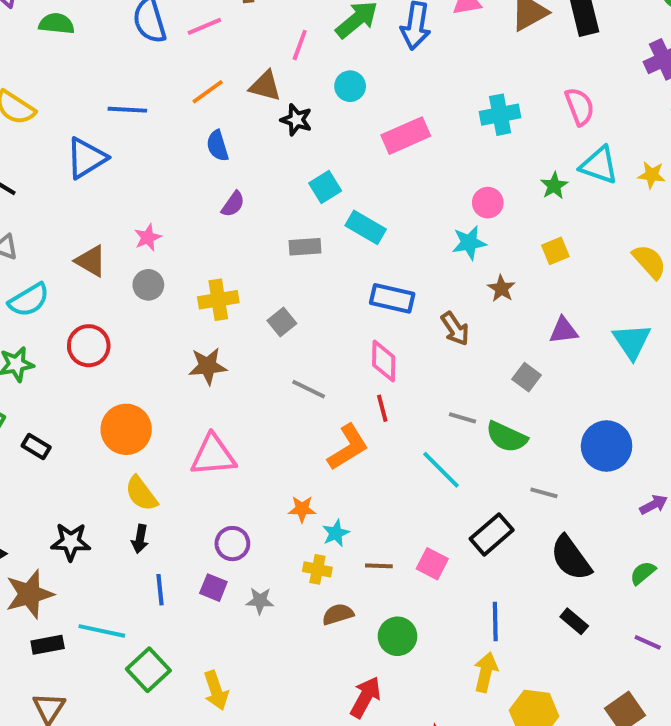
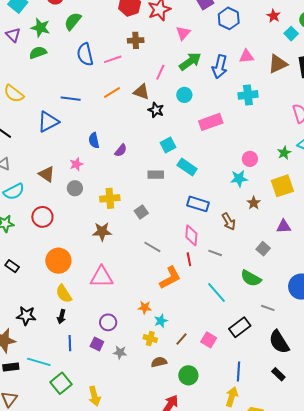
green semicircle: (57, 24) -> (38, 53), turned -30
cyan cross: (500, 115) -> (248, 95), moved
blue semicircle: (218, 146) -> (94, 140), moved
yellow square: (555, 251) -> (282, 186), size x1.6
gray line: (462, 418) -> (215, 253), moved
brown line: (379, 566) -> (182, 339), turned -56

